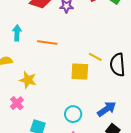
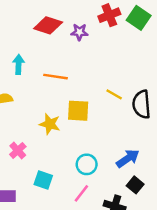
yellow square: (80, 71) -> (78, 111), moved
yellow star: (28, 80) -> (50, 124), moved

